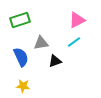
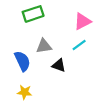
green rectangle: (20, 20) -> (33, 14), moved
black triangle: (55, 61) -> (59, 65), turned 40

